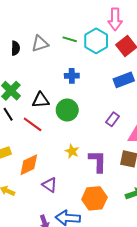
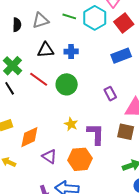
black triangle: (41, 100) -> (46, 50), moved
purple rectangle: (113, 119) -> (110, 94), turned -64
red line: (33, 124) -> (39, 79), moved
orange hexagon: (94, 198) -> (80, 159), moved

